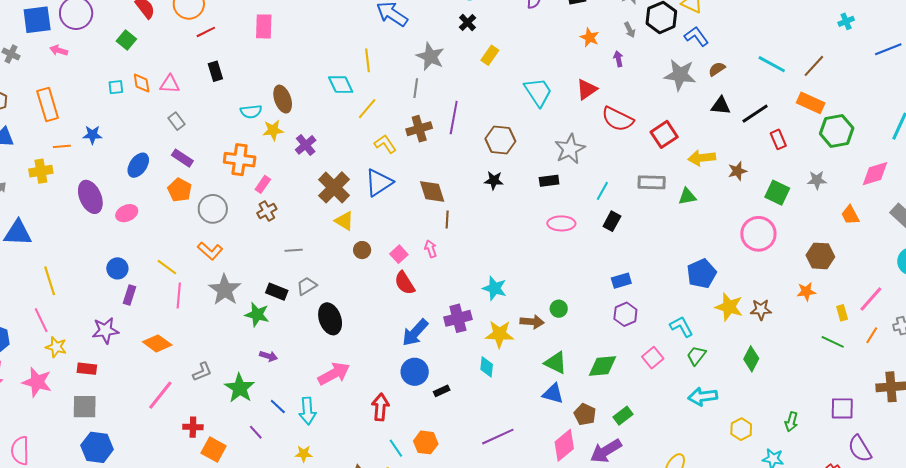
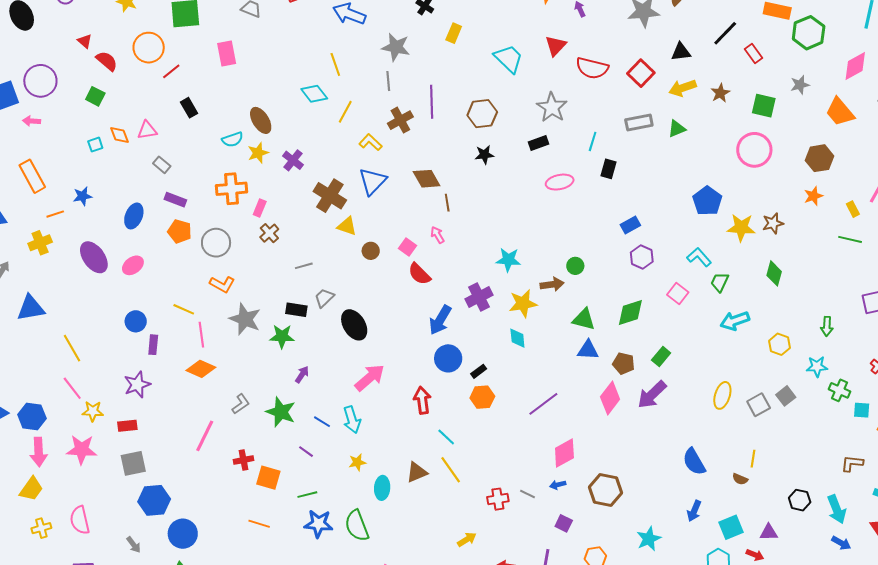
black triangle: (721, 106) -> (681, 52), moved
orange trapezoid: (850, 215) -> (840, 112), size x1.5
orange diamond: (157, 343) -> (201, 369), moved
purple arrow: (268, 356) -> (302, 375), turned -60
orange hexagon: (426, 442) -> (482, 397), moved

